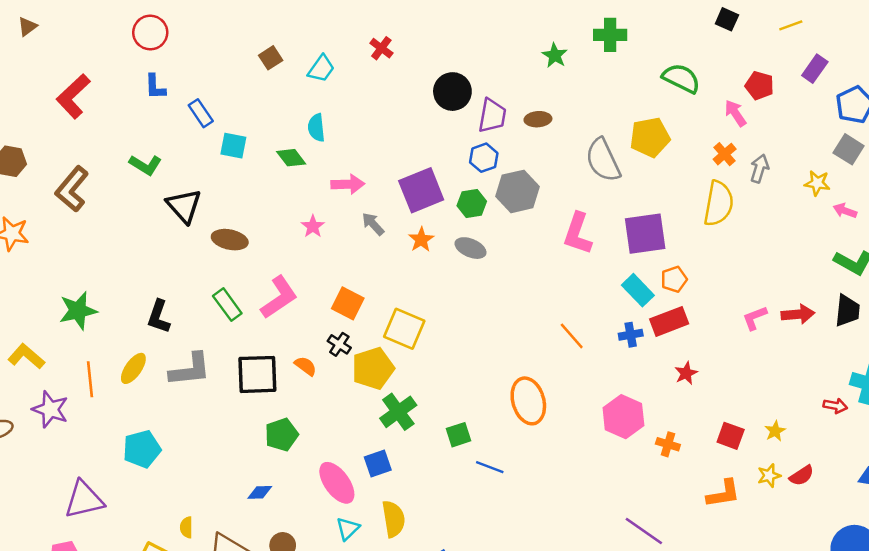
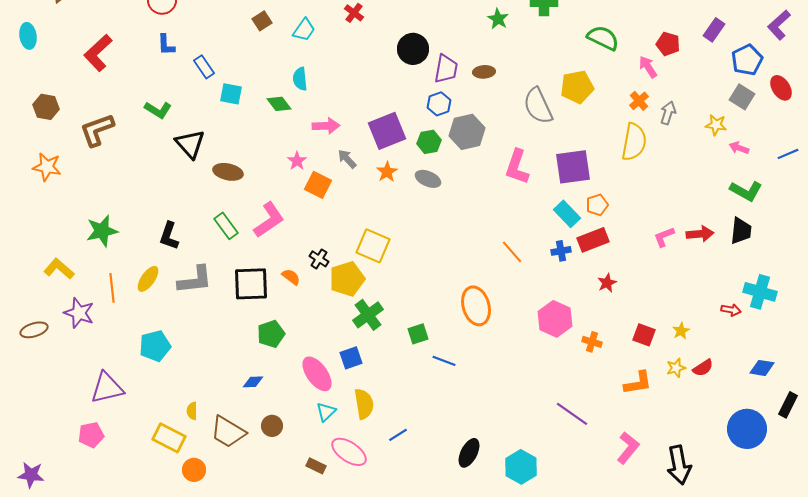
brown L-shape: (72, 189) -> (97, 130), turned 30
orange square: (348, 303) -> (318, 185), moved

